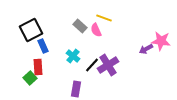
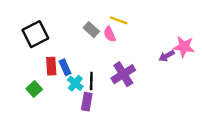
blue rectangle: (43, 46) -> (65, 67), moved
cyan cross: (73, 56) -> (75, 83), moved
black line: (92, 65) -> (91, 81), moved, turned -42
red rectangle: (38, 67) -> (51, 66), moved

